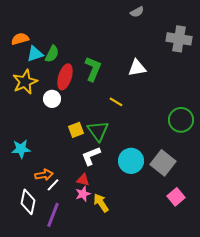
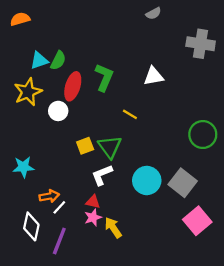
orange semicircle: (20, 39) -> (20, 19), moved
pink square: (176, 197) -> (197, 221), size x1.4

